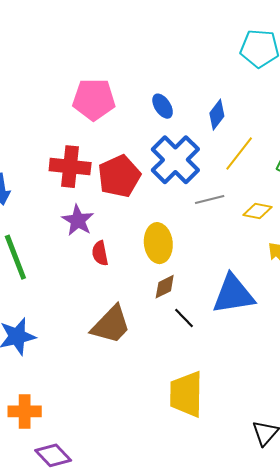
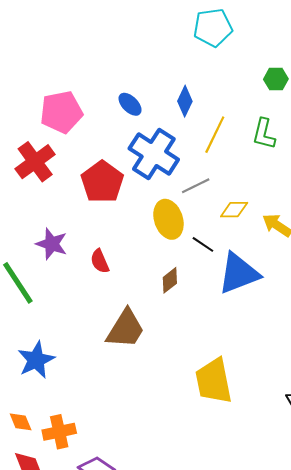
red cross: (70, 167) -> (35, 162), moved, turned -30
yellow diamond: (257, 211) -> (234, 210), moved
purple star: (78, 220) -> (52, 244), moved
yellow ellipse: (158, 243) -> (168, 219), moved
black line: (184, 318) -> (203, 244), moved

